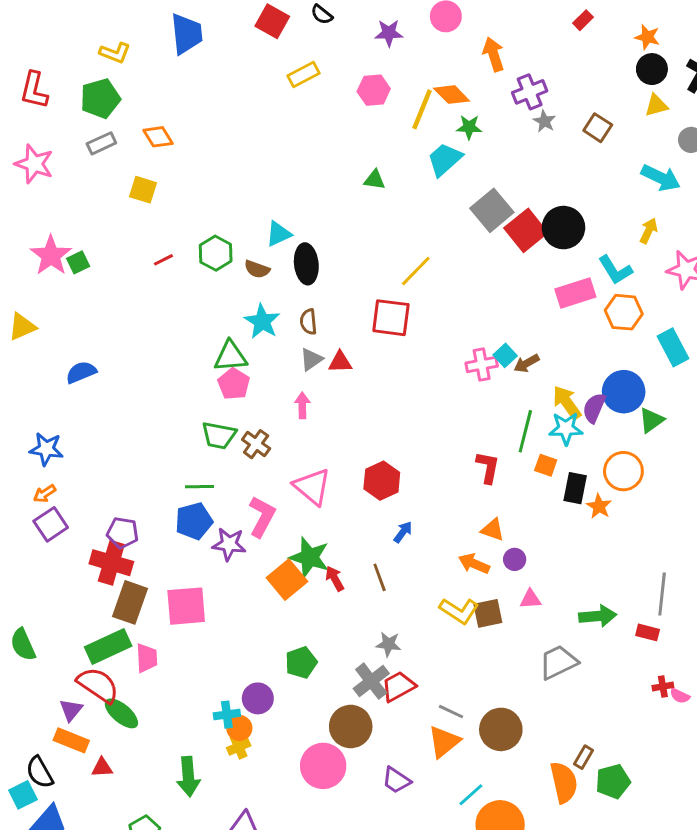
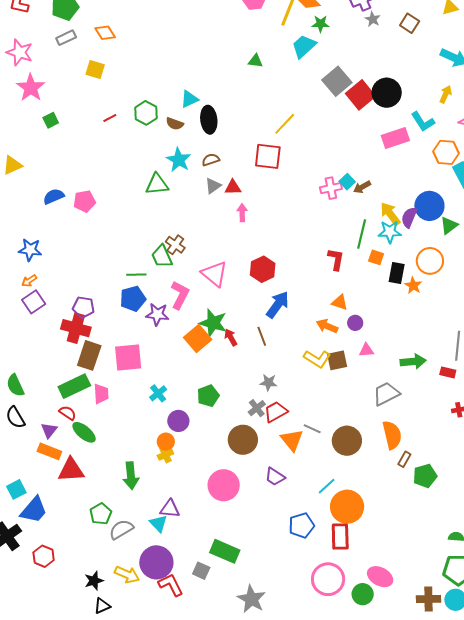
pink star: (51, 256) -> (31, 88), moved
orange hexagon: (624, 312) -> (446, 152), moved
brown semicircle: (308, 322) -> (211, 160), turned 78
pink pentagon: (234, 384) -> (84, 201), moved, turned 30
pink arrow: (302, 405) -> (242, 213), moved
green trapezoid: (219, 435) -> (162, 256), moved, turned 55
blue arrow: (403, 532) -> (278, 305), size x1.8
gray cross: (371, 681) -> (257, 408), size x0.7
red semicircle: (98, 685) -> (68, 413), size x0.6
cyan cross: (227, 715) -> (158, 393), moved, turned -30
orange triangle: (444, 742) -> (292, 440), moved, turned -30
pink circle: (323, 766) -> (224, 485), moved
red triangle: (102, 768) -> (71, 470), size x1.8
black semicircle: (40, 772) -> (15, 417), moved
orange semicircle: (564, 782) -> (392, 435), moved

